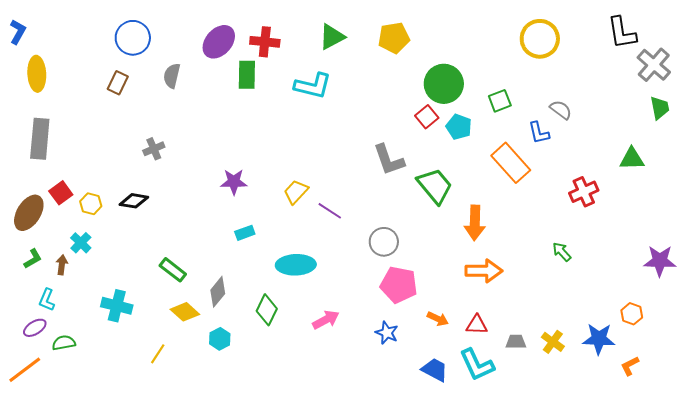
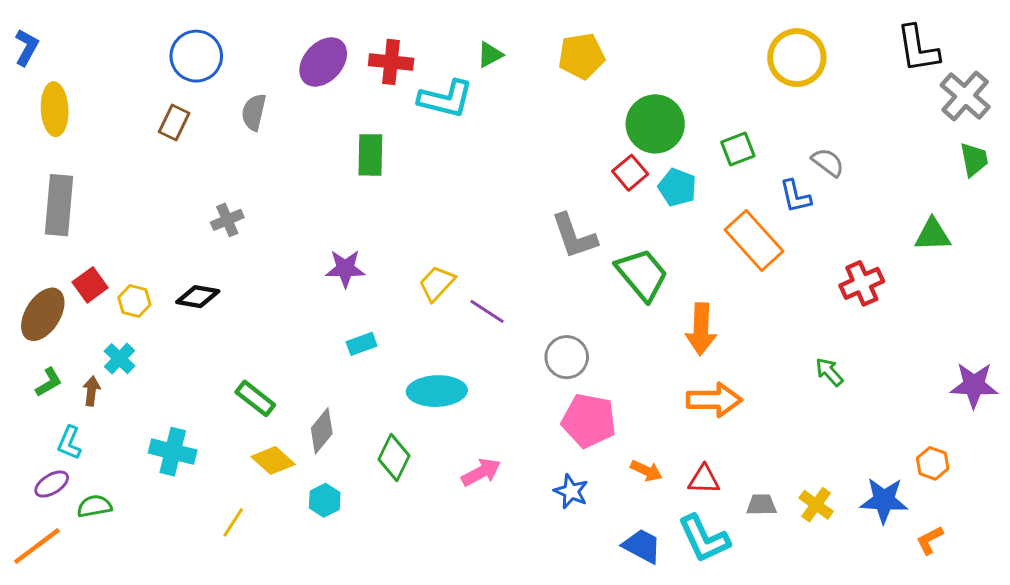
green triangle: (332, 37) -> (490, 55), size x0.7
green rectangle: (247, 75) -> (370, 155), moved
cyan L-shape: (313, 86) -> (446, 99), moved

